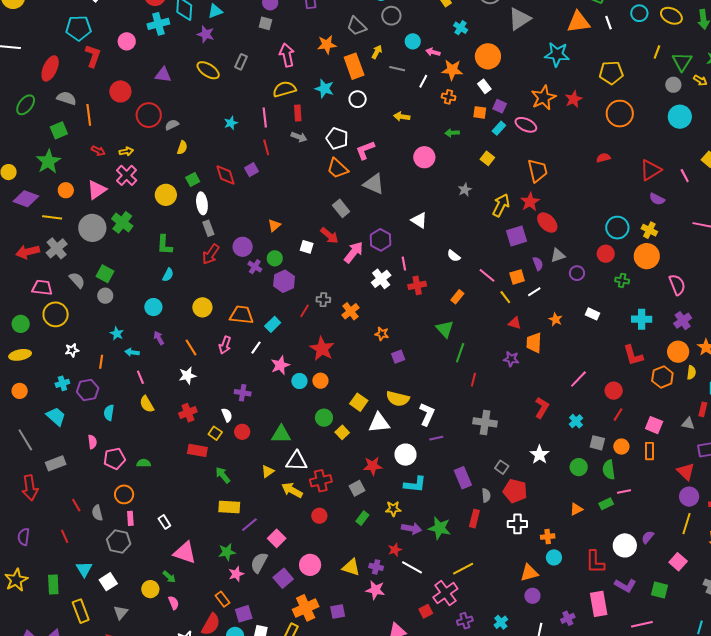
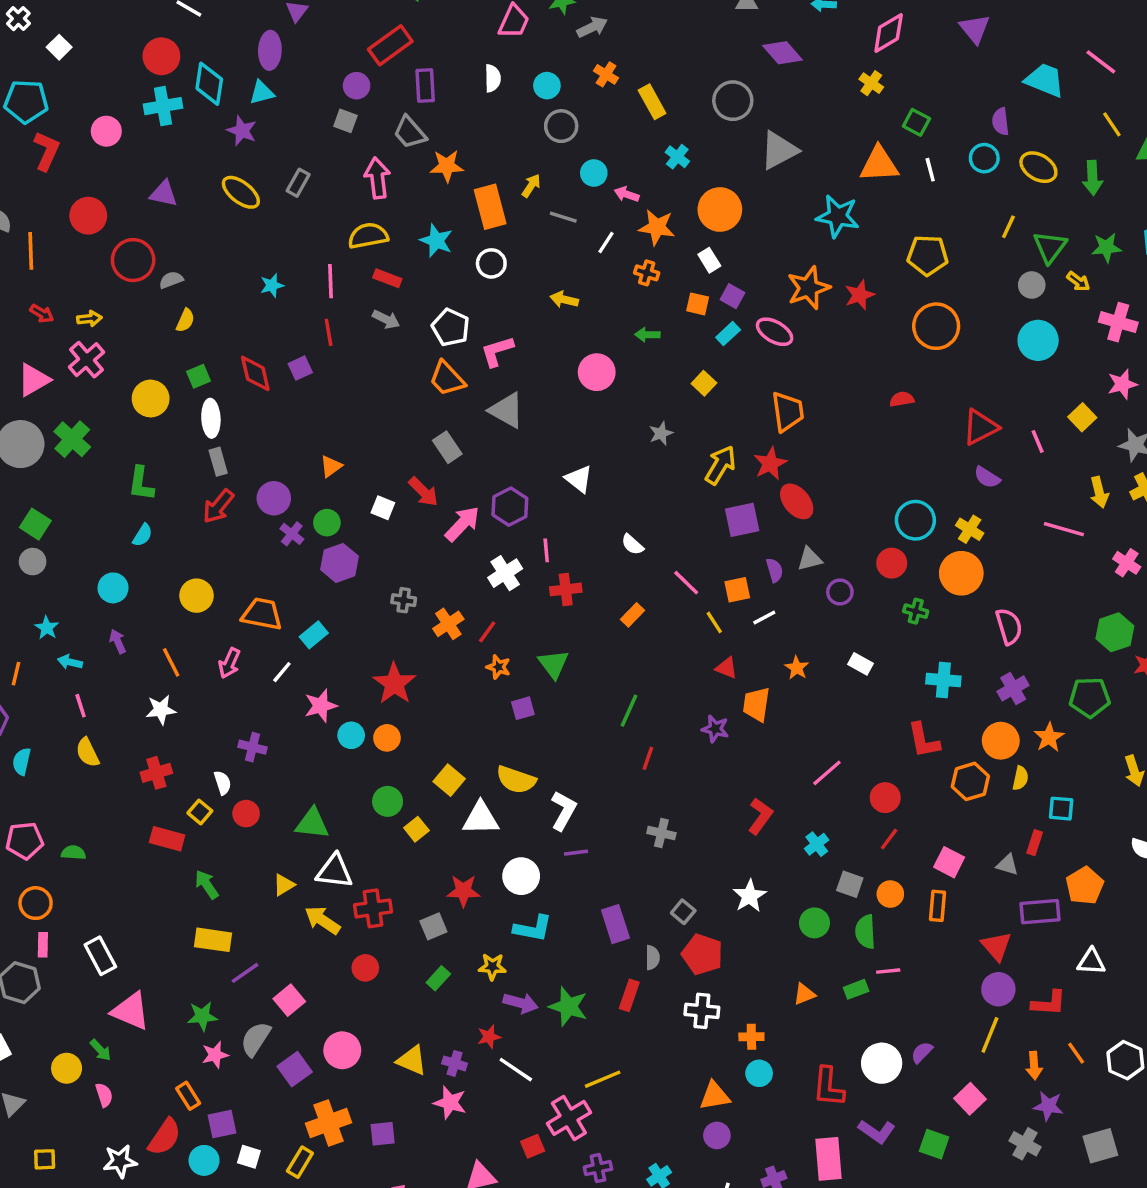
gray trapezoid: (357, 26) -> (410, 132), moved
red rectangle: (298, 113) -> (387, 278), turned -70
red line: (304, 311) -> (487, 632), moved
green triangle: (445, 329) -> (553, 664), moved
gray cross: (485, 422) -> (661, 833), size x0.7
white rectangle: (164, 522) -> (100, 956), size x1.5

